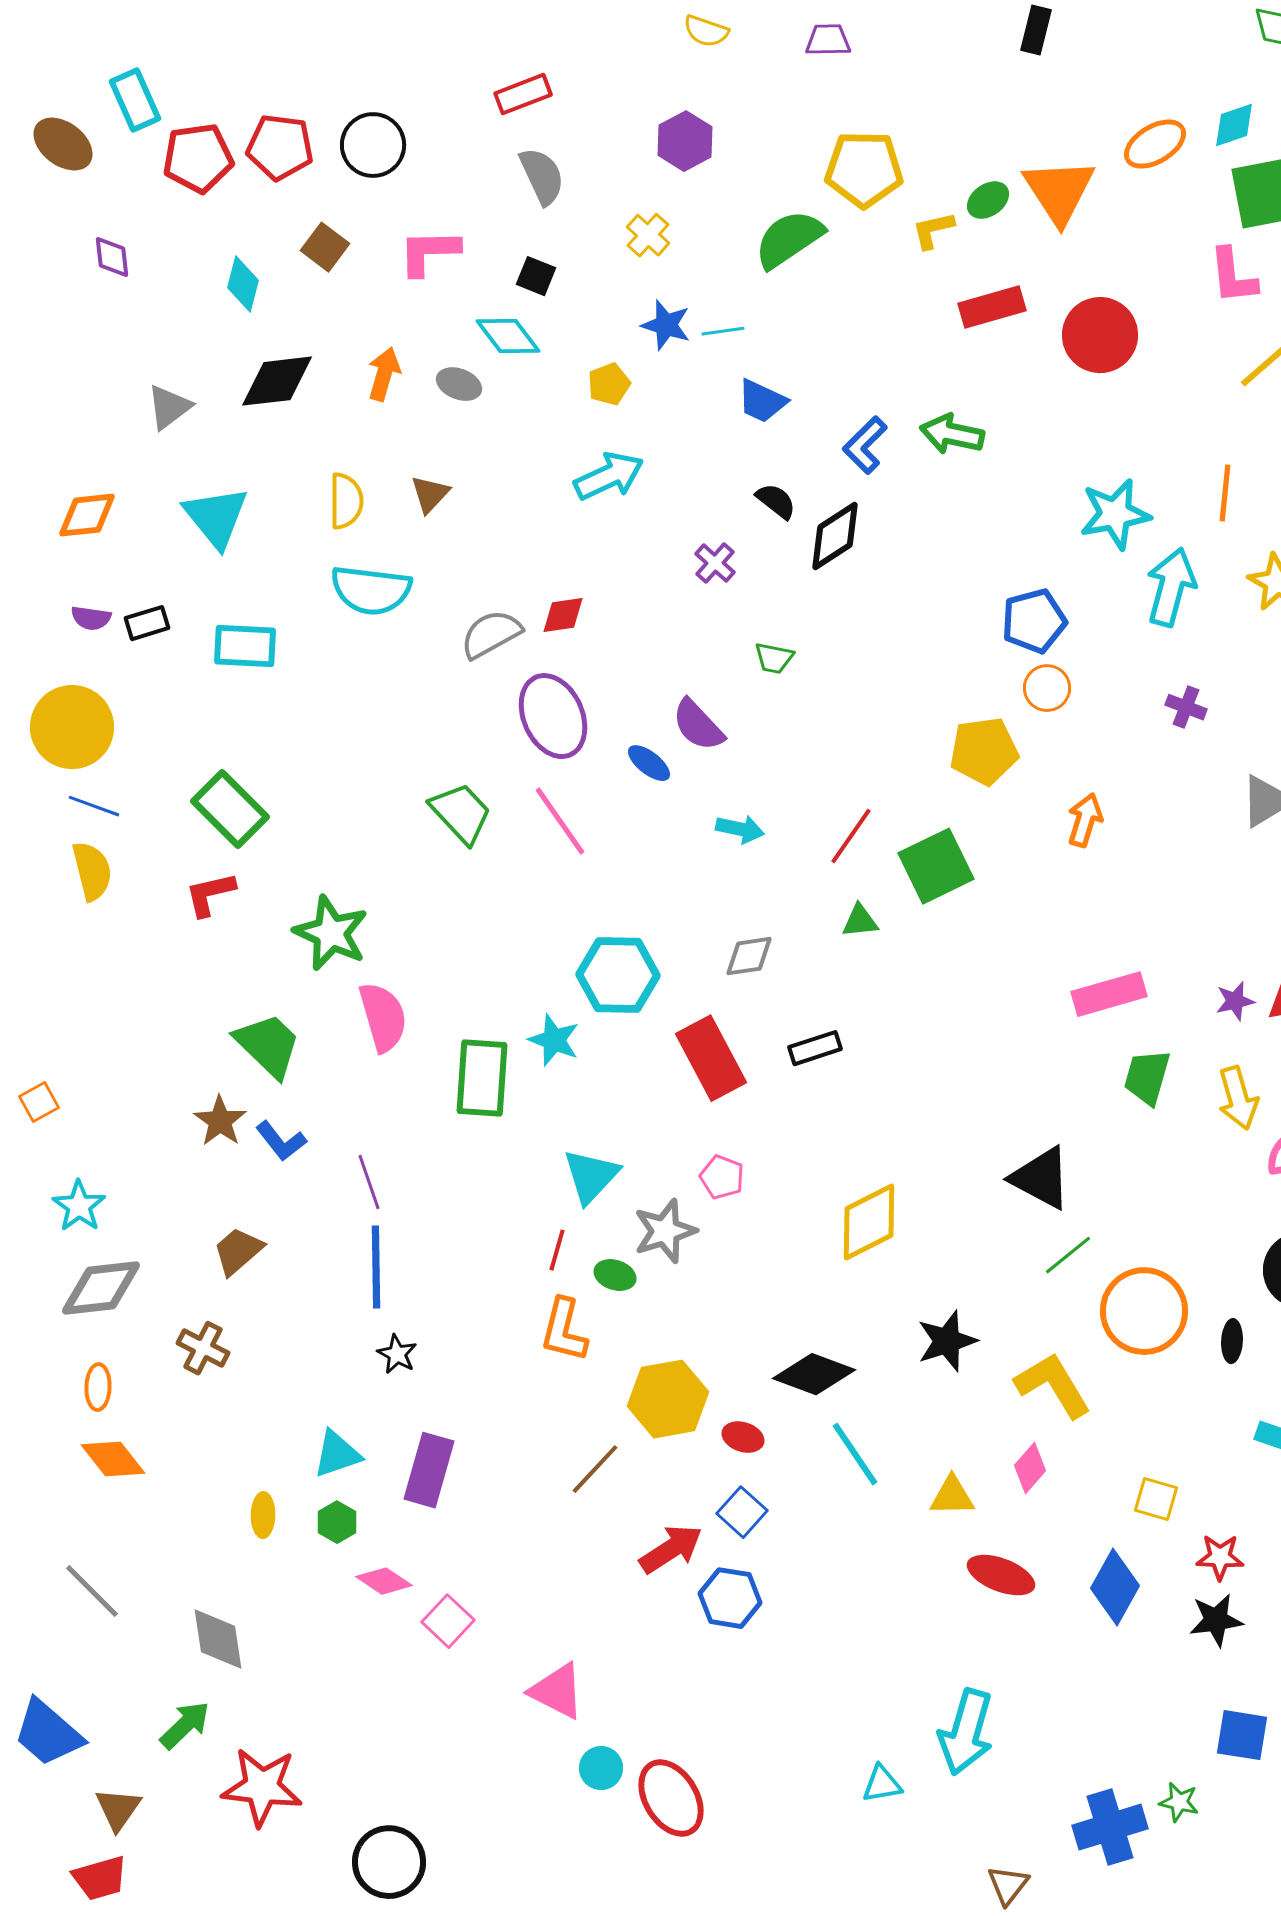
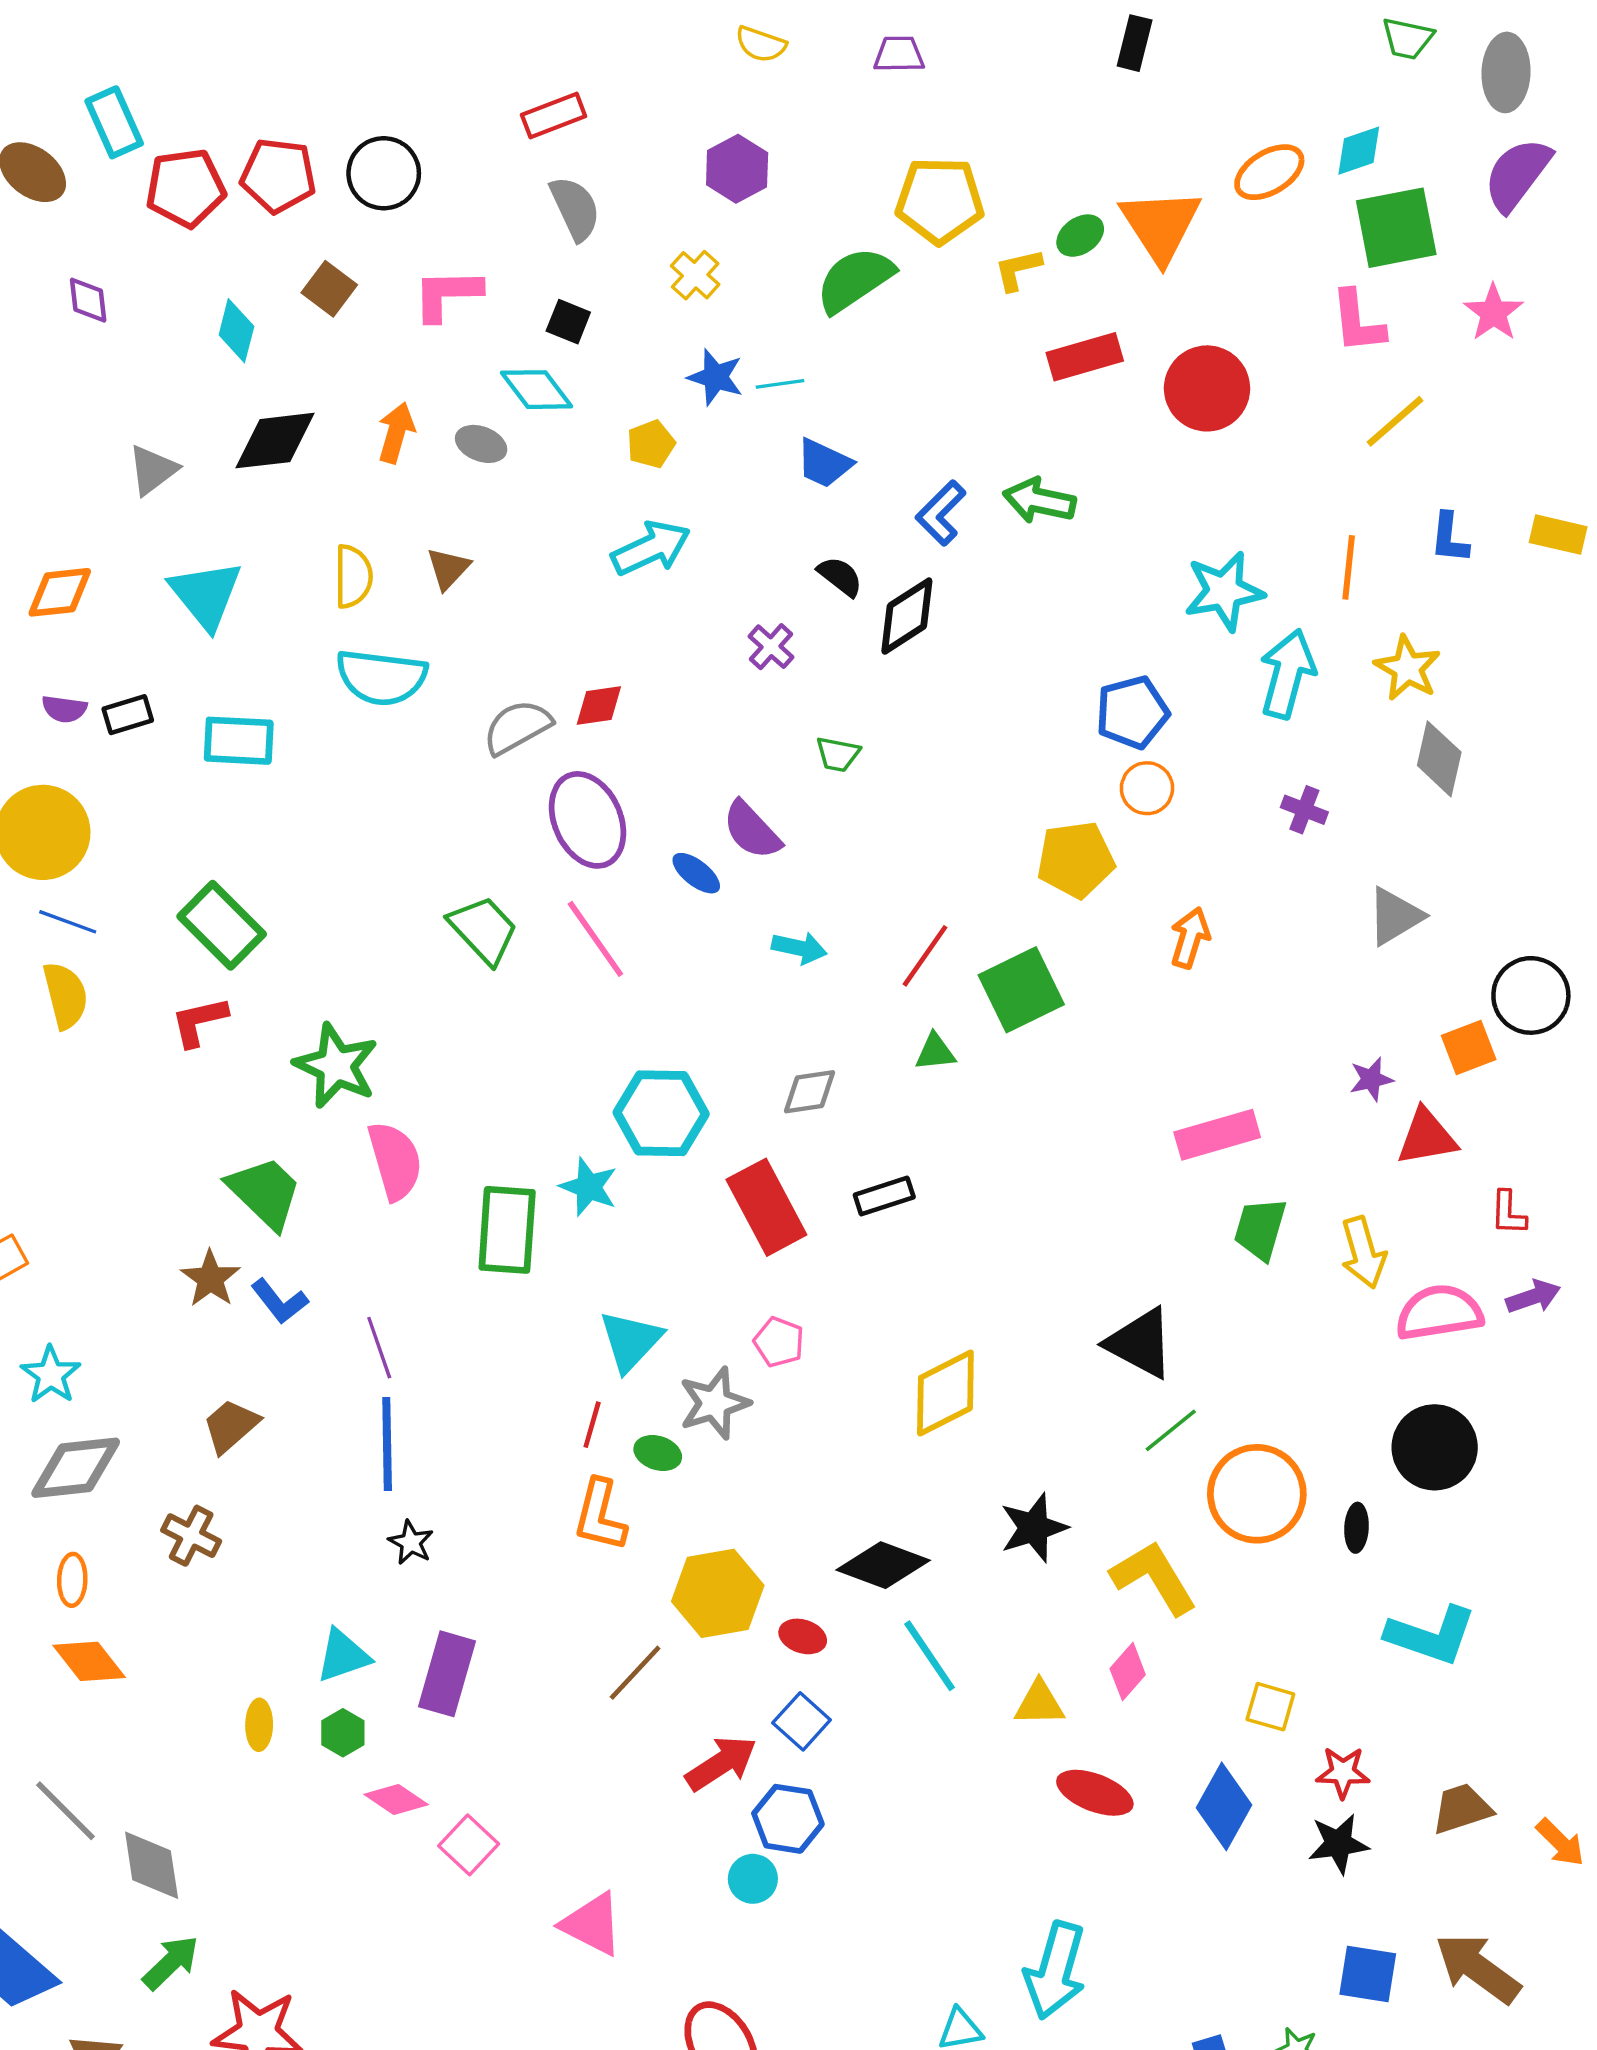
purple star: (1235, 1001) -> (1371, 1079), moved
gray diamond: (218, 1639) -> (152, 1865), moved
cyan circle: (601, 1768) -> (753, 1879), moved

